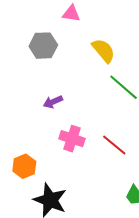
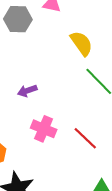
gray hexagon: (43, 46) -> (18, 19), moved

